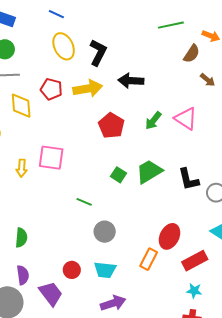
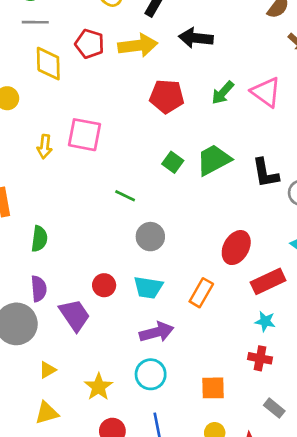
red pentagon: (111, 126) -> (167, 96), turned -30
orange rectangle: (149, 259) -> (201, 293), moved

